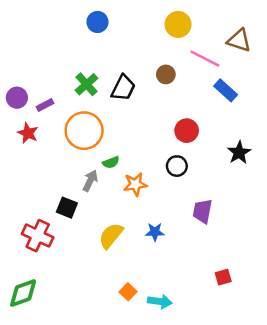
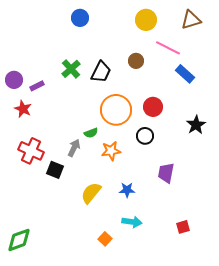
brown triangle: (239, 40) -> (191, 20), moved, turned -35
orange circle: (84, 131) -> (116, 110), moved
red cross: (38, 236) -> (31, 151), moved
cyan arrow: (160, 302) -> (132, 222), moved

